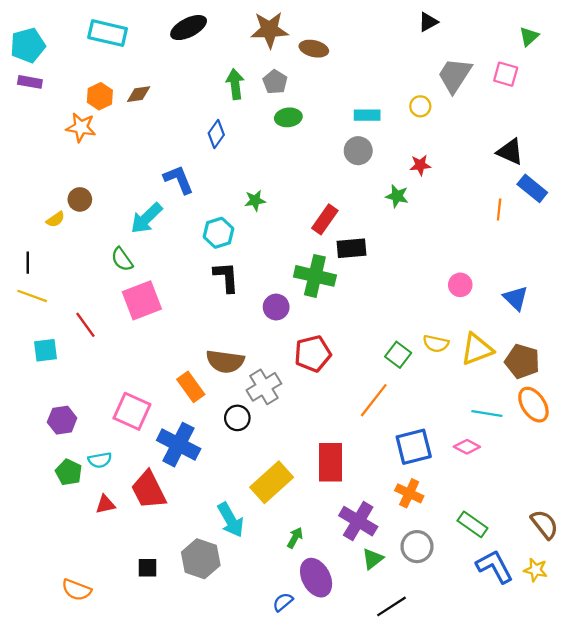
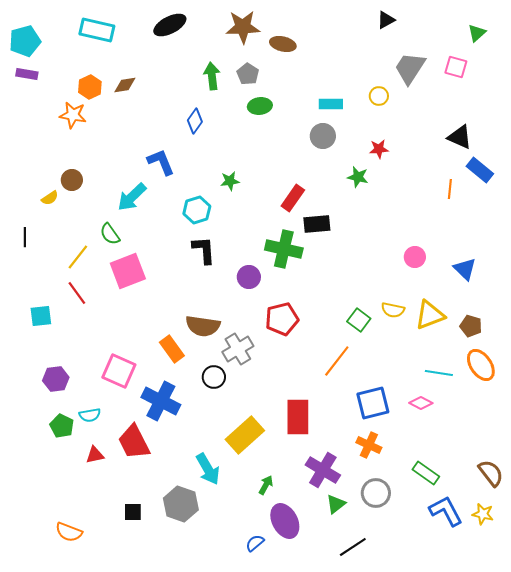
yellow line: (32, 296) -> (78, 257), moved, turned -72
brown pentagon: (522, 361) -> (471, 326), size x0.7

